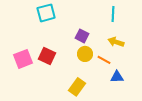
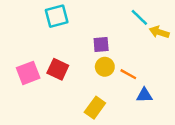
cyan line: (113, 14) -> (139, 17), turned -49
purple square: (82, 36) -> (101, 45), turned -32
yellow arrow: (116, 42) -> (159, 32), moved

